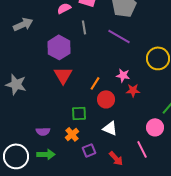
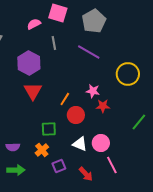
pink circle: (155, 127) -> (101, 143), moved

